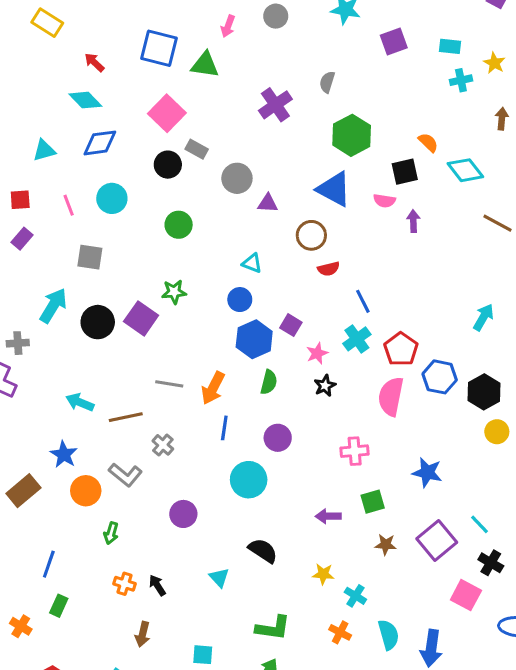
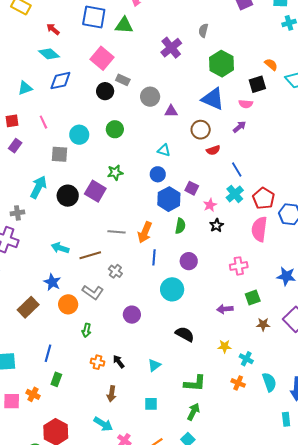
cyan circle: (112, 198) -> (79, 135), moved
purple arrow: (413, 221) -> (240, 127), moved, turned 56
cyan triangle: (219, 578) -> (154, 365), moved, turned 40

